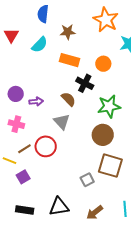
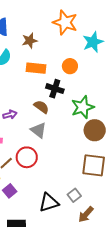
brown circle: (103, 135) -> (95, 130), moved
gray square: (87, 180) -> (74, 195), moved
black triangle: (59, 207) -> (49, 203), moved

